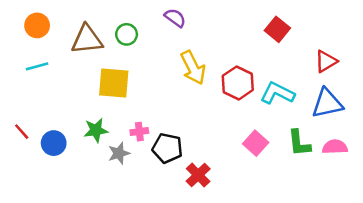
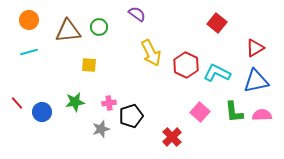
yellow square: (114, 83) -> (89, 65), size x0.6
black pentagon: (167, 148) -> (131, 116), turned -30
gray star: (119, 153) -> (101, 129), moved
red cross: (198, 175) -> (172, 137), moved

